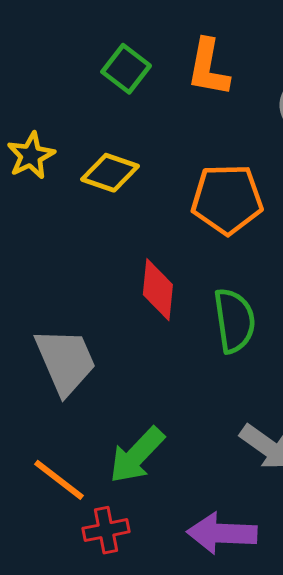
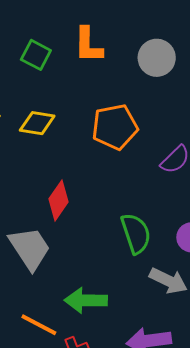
red diamond: (158, 290) -> (58, 200), moved, turned 39
green semicircle: (234, 321) -> (136, 233), moved
green arrow: (137, 455) -> (86, 300), turned 57

